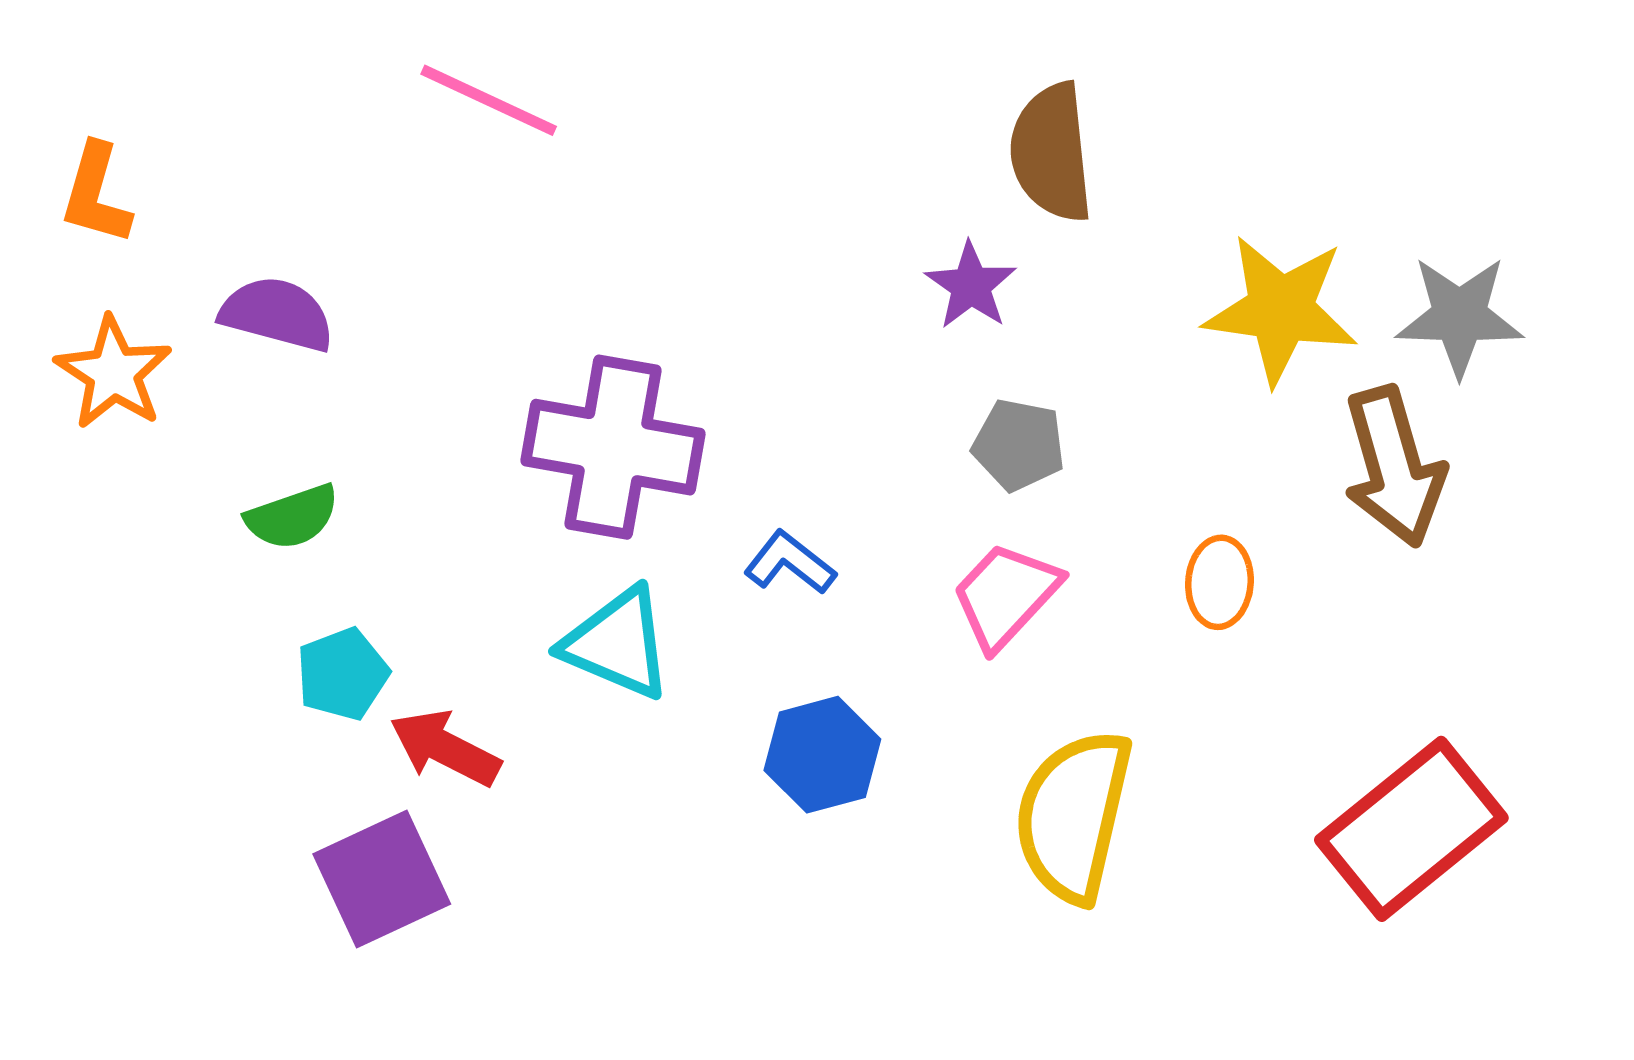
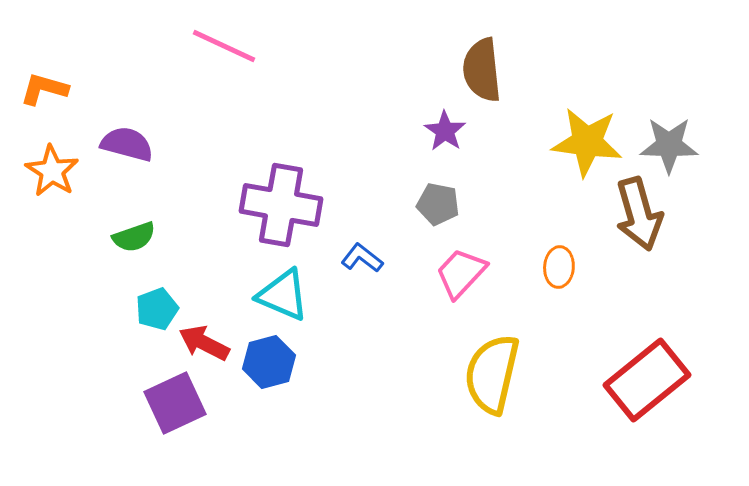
orange L-shape: (96, 194) -> (44, 89), turned 90
gray pentagon: (1019, 445) -> (438, 204), moved
blue hexagon: (822, 755) -> (269, 362), moved

